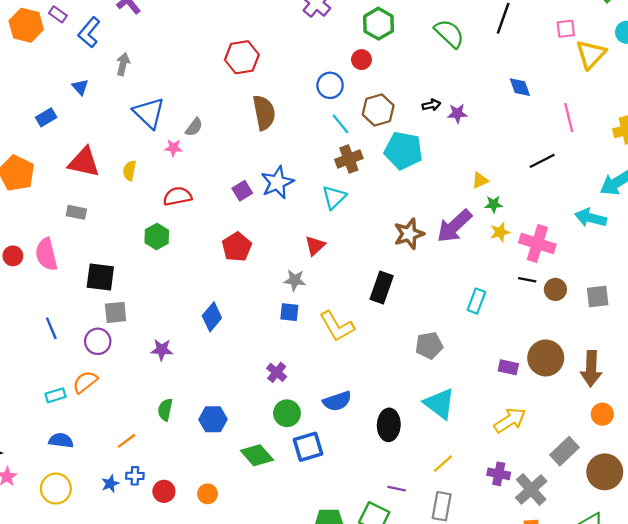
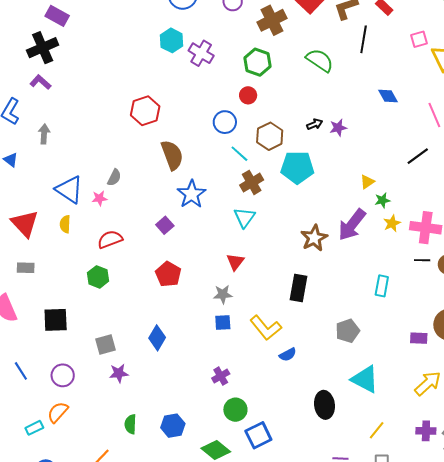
blue triangle: (149, 113) -> (69, 190), moved
red triangle: (84, 162) -> (25, 224), turned 44
blue star: (277, 182) -> (192, 194), moved
gray square: (116, 312) -> (106, 344), moved
purple cross: (277, 372) -> (221, 376), turned 30
blue semicircle: (337, 401) -> (288, 355), moved, size x0.7

